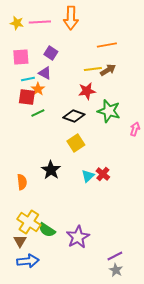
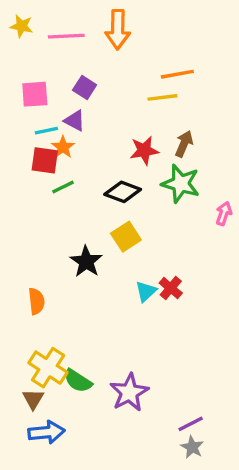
yellow star: (17, 23) -> (22, 26), moved
yellow line: (93, 69) -> (162, 97), moved
brown arrow: (108, 70) -> (184, 144), moved, turned -35
black star: (51, 170) -> (86, 262), moved

